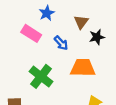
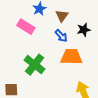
brown triangle: (81, 22) -> (62, 16), moved
blue arrow: (61, 43) -> (61, 36), moved

